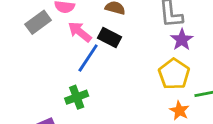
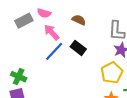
black rectangle: (109, 38) -> (78, 48), moved
green cross: (77, 97) -> (19, 77), moved, turned 35

